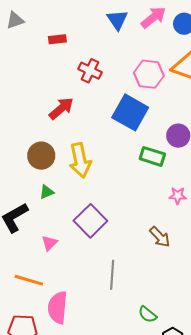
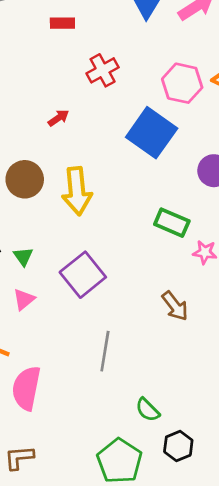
red cross: (90, 71) -> (103, 70), turned 30
red arrow: (61, 108) -> (58, 118), size x0.6
green rectangle: (152, 156) -> (172, 223), moved
green triangle: (47, 192) -> (23, 256), moved, turned -49

